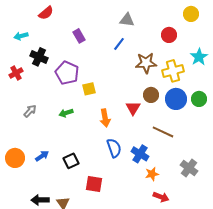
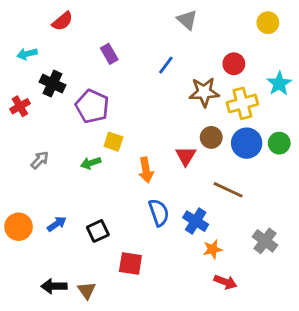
gray triangle: (127, 20) -> (187, 20), moved, turned 35
red circle: (169, 35) -> (234, 64), moved
yellow square: (89, 89) -> (113, 142), moved, turned 32

